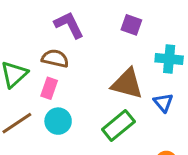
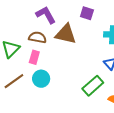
brown triangle: (127, 84) -> (66, 34), moved
green rectangle: (118, 125) -> (93, 86), moved

